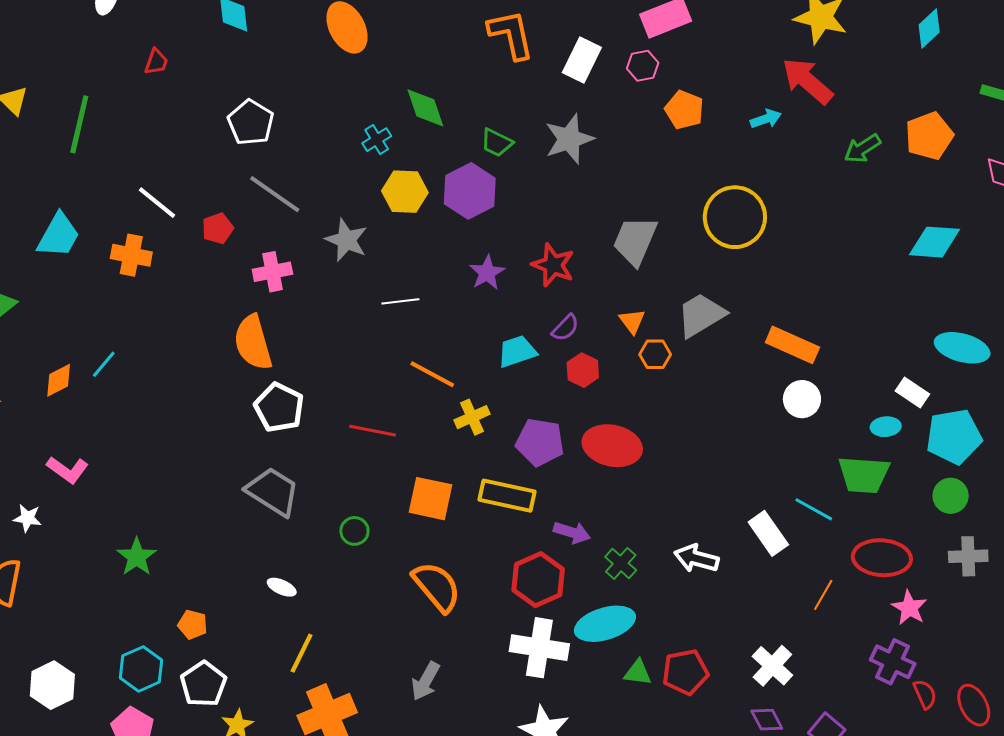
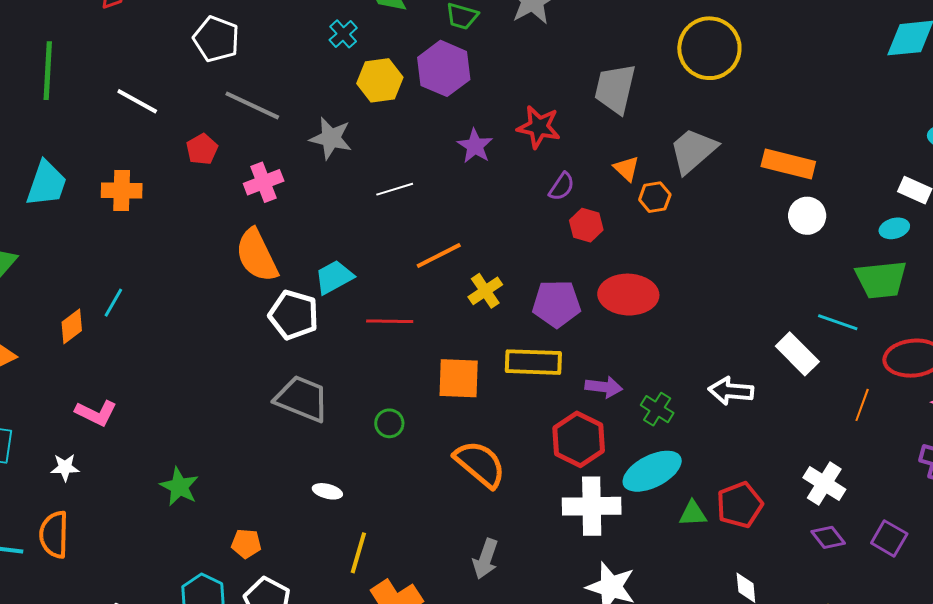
white line: (157, 203) -> (137, 101), moved
cyan trapezoid: (517, 351) -> (334, 277), moved
orange line: (432, 374) -> (439, 256), turned -45

